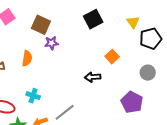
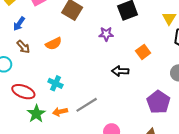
purple star: (51, 43) -> (106, 34), moved
orange semicircle: (27, 58) -> (54, 44), turned 49

